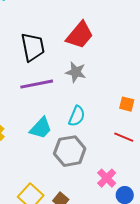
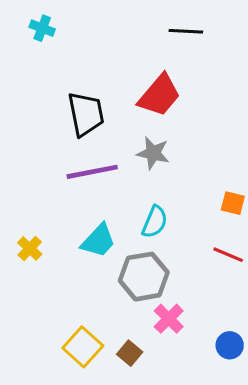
pink cross: (107, 178) -> (169, 319), moved

